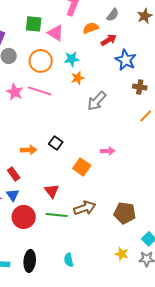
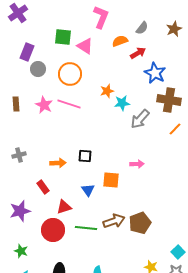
cyan star: (72, 59) -> (122, 103), moved
brown cross: (140, 87) -> (169, 100), size x1.6
gray arrow: (97, 101) -> (140, 119), moved
black square: (56, 143) -> (85, 156), turned -32
orange square: (82, 167) -> (111, 180), turned -30
red triangle: (52, 191) -> (64, 207), moved, turned 49
blue triangle: (13, 195) -> (88, 190), moved
brown pentagon: (125, 213) -> (140, 223), moved, turned -30

